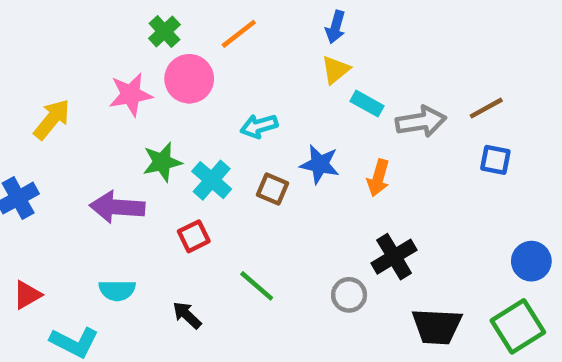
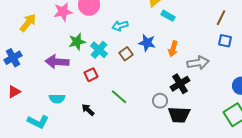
brown line: (486, 108) -> (221, 18), turned -35
gray arrow: (421, 122) -> (198, 63), moved
brown square: (272, 189) -> (126, 54), turned 32
red triangle: (27, 295) -> (14, 92), moved
black trapezoid: (437, 326) -> (179, 115), moved

